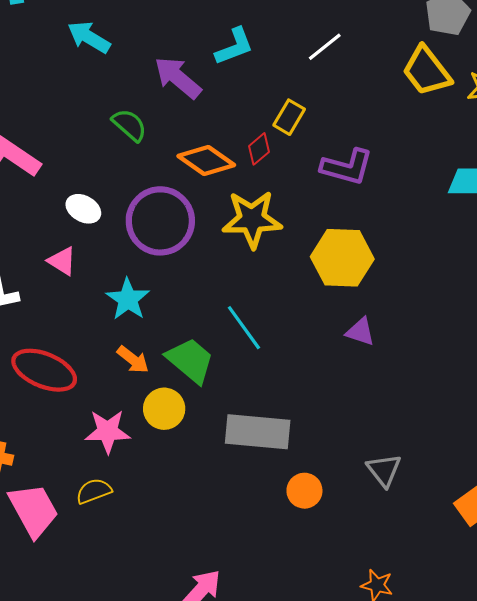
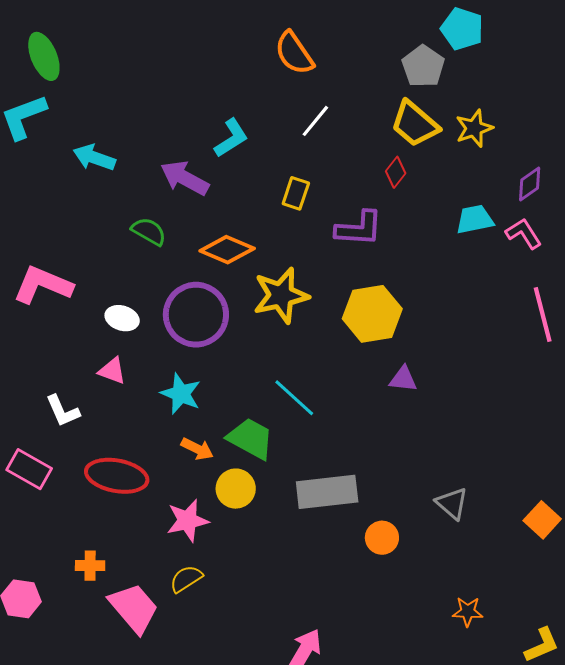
red diamond: (259, 149) -> (396, 172), moved

